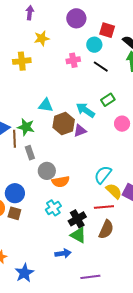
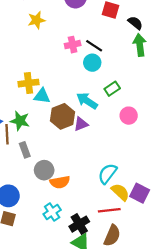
cyan circle: (94, 45) -> (92, 63), moved
yellow cross: (22, 61) -> (29, 83), moved
black line: (101, 67) -> (94, 46), moved

